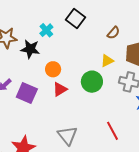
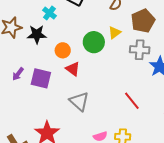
green circle: (92, 82) -> (94, 42), moved
red triangle: (60, 89) -> (73, 69), turned -42
gray triangle: (67, 135) -> (79, 101), moved

